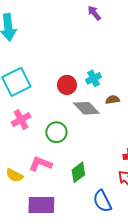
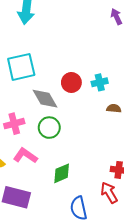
gray diamond: (86, 108) -> (45, 99), moved
pink cross: (21, 120) -> (14, 124), moved

